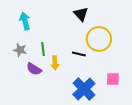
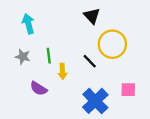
black line: (79, 54) -> (90, 61), turned 32
purple semicircle: (34, 69) -> (39, 88), moved

